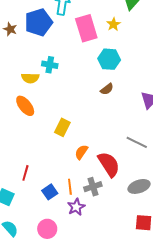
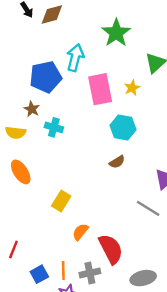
brown star: (10, 29) -> (32, 109), moved
yellow semicircle: (30, 78) -> (16, 133), moved
gray line: (137, 142) -> (148, 208), moved

